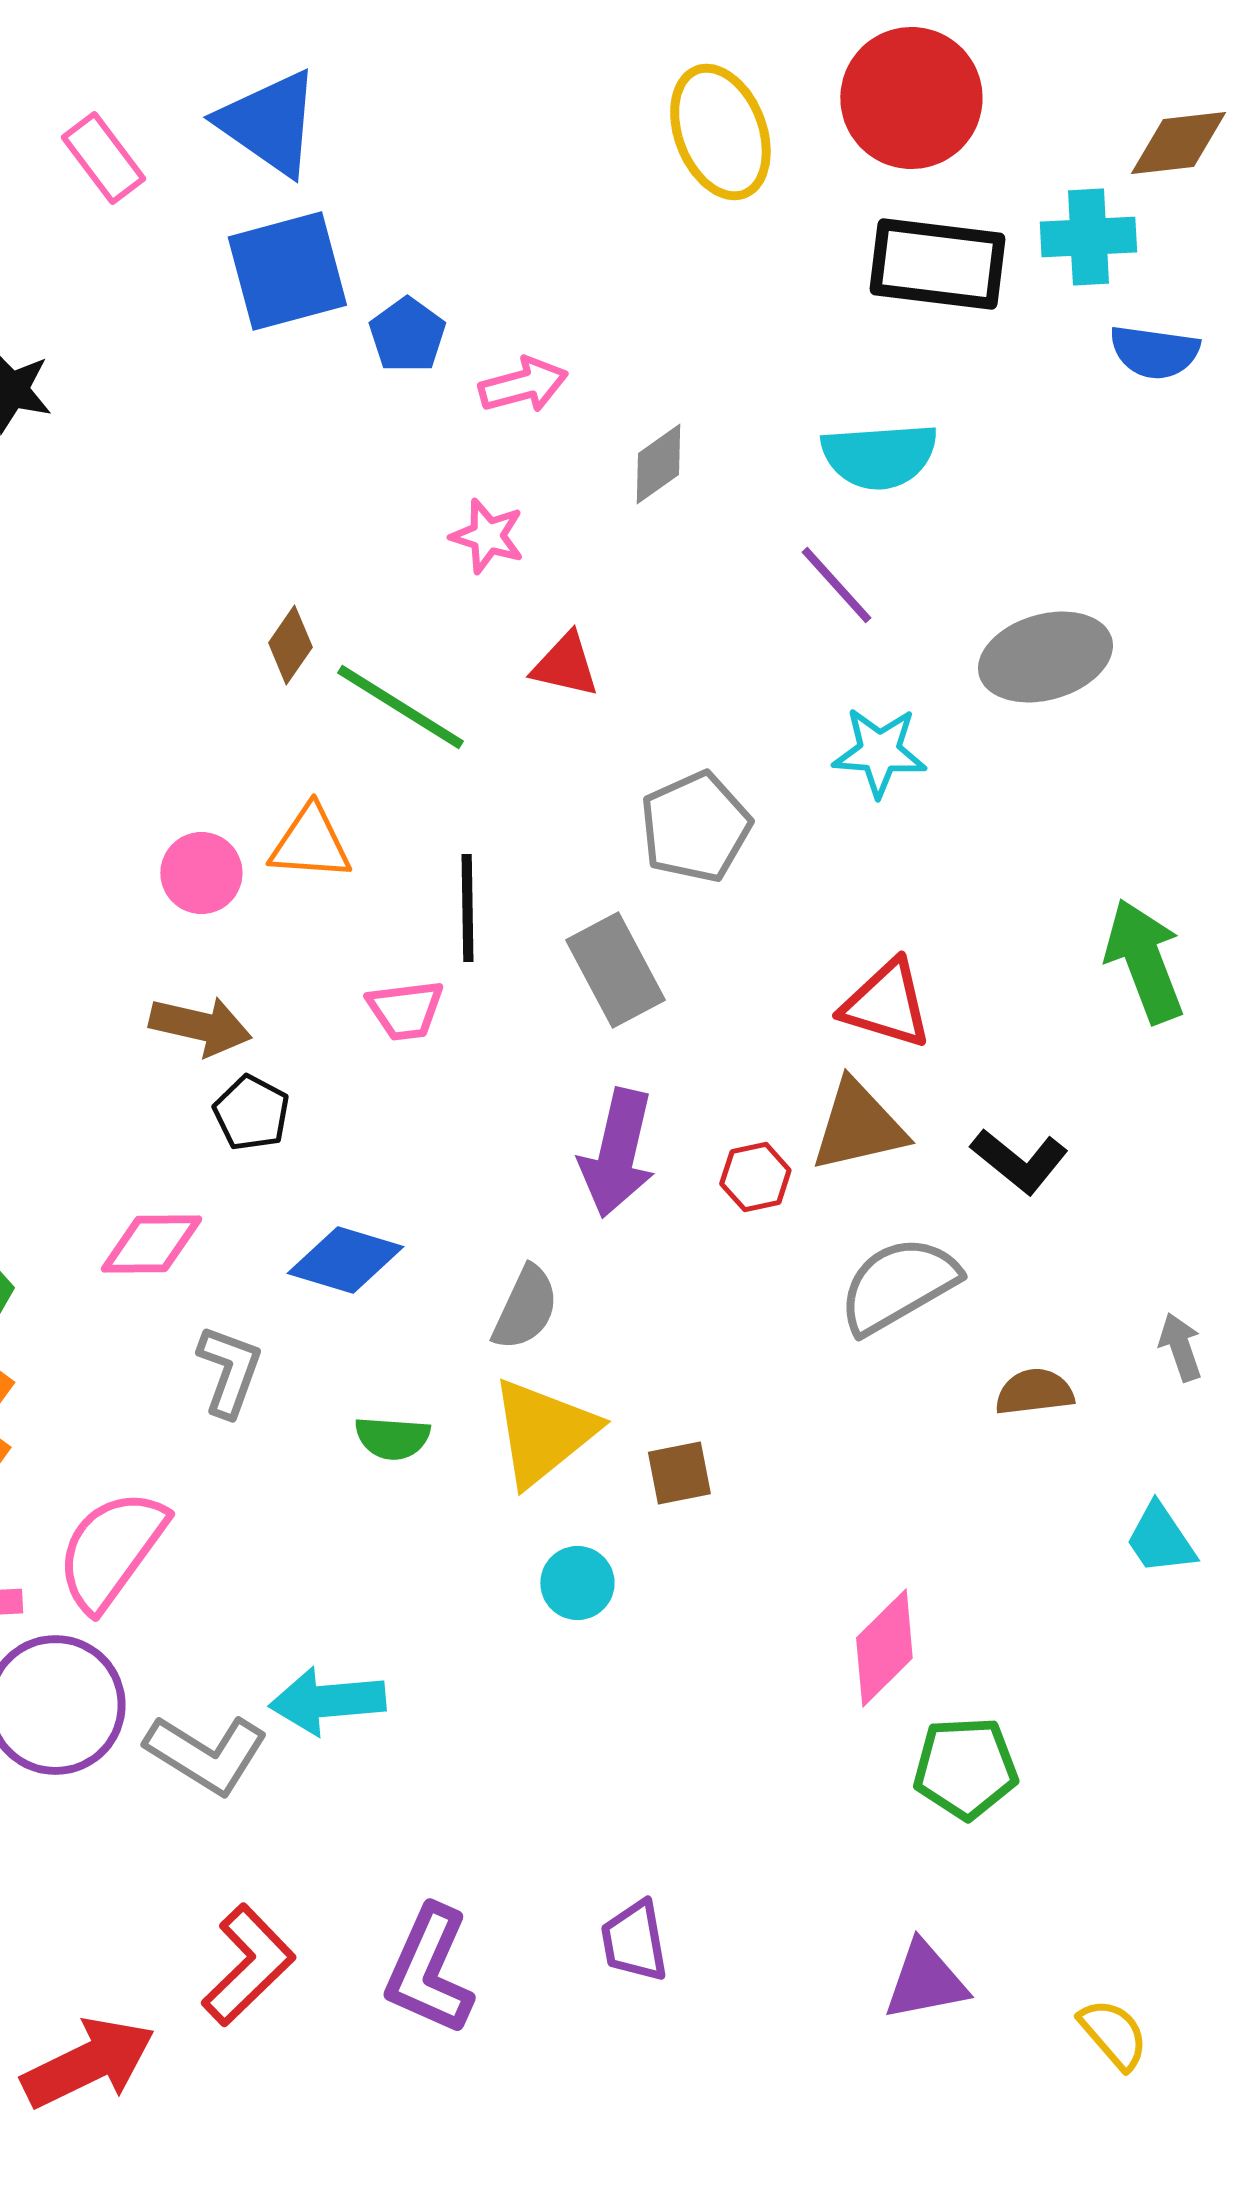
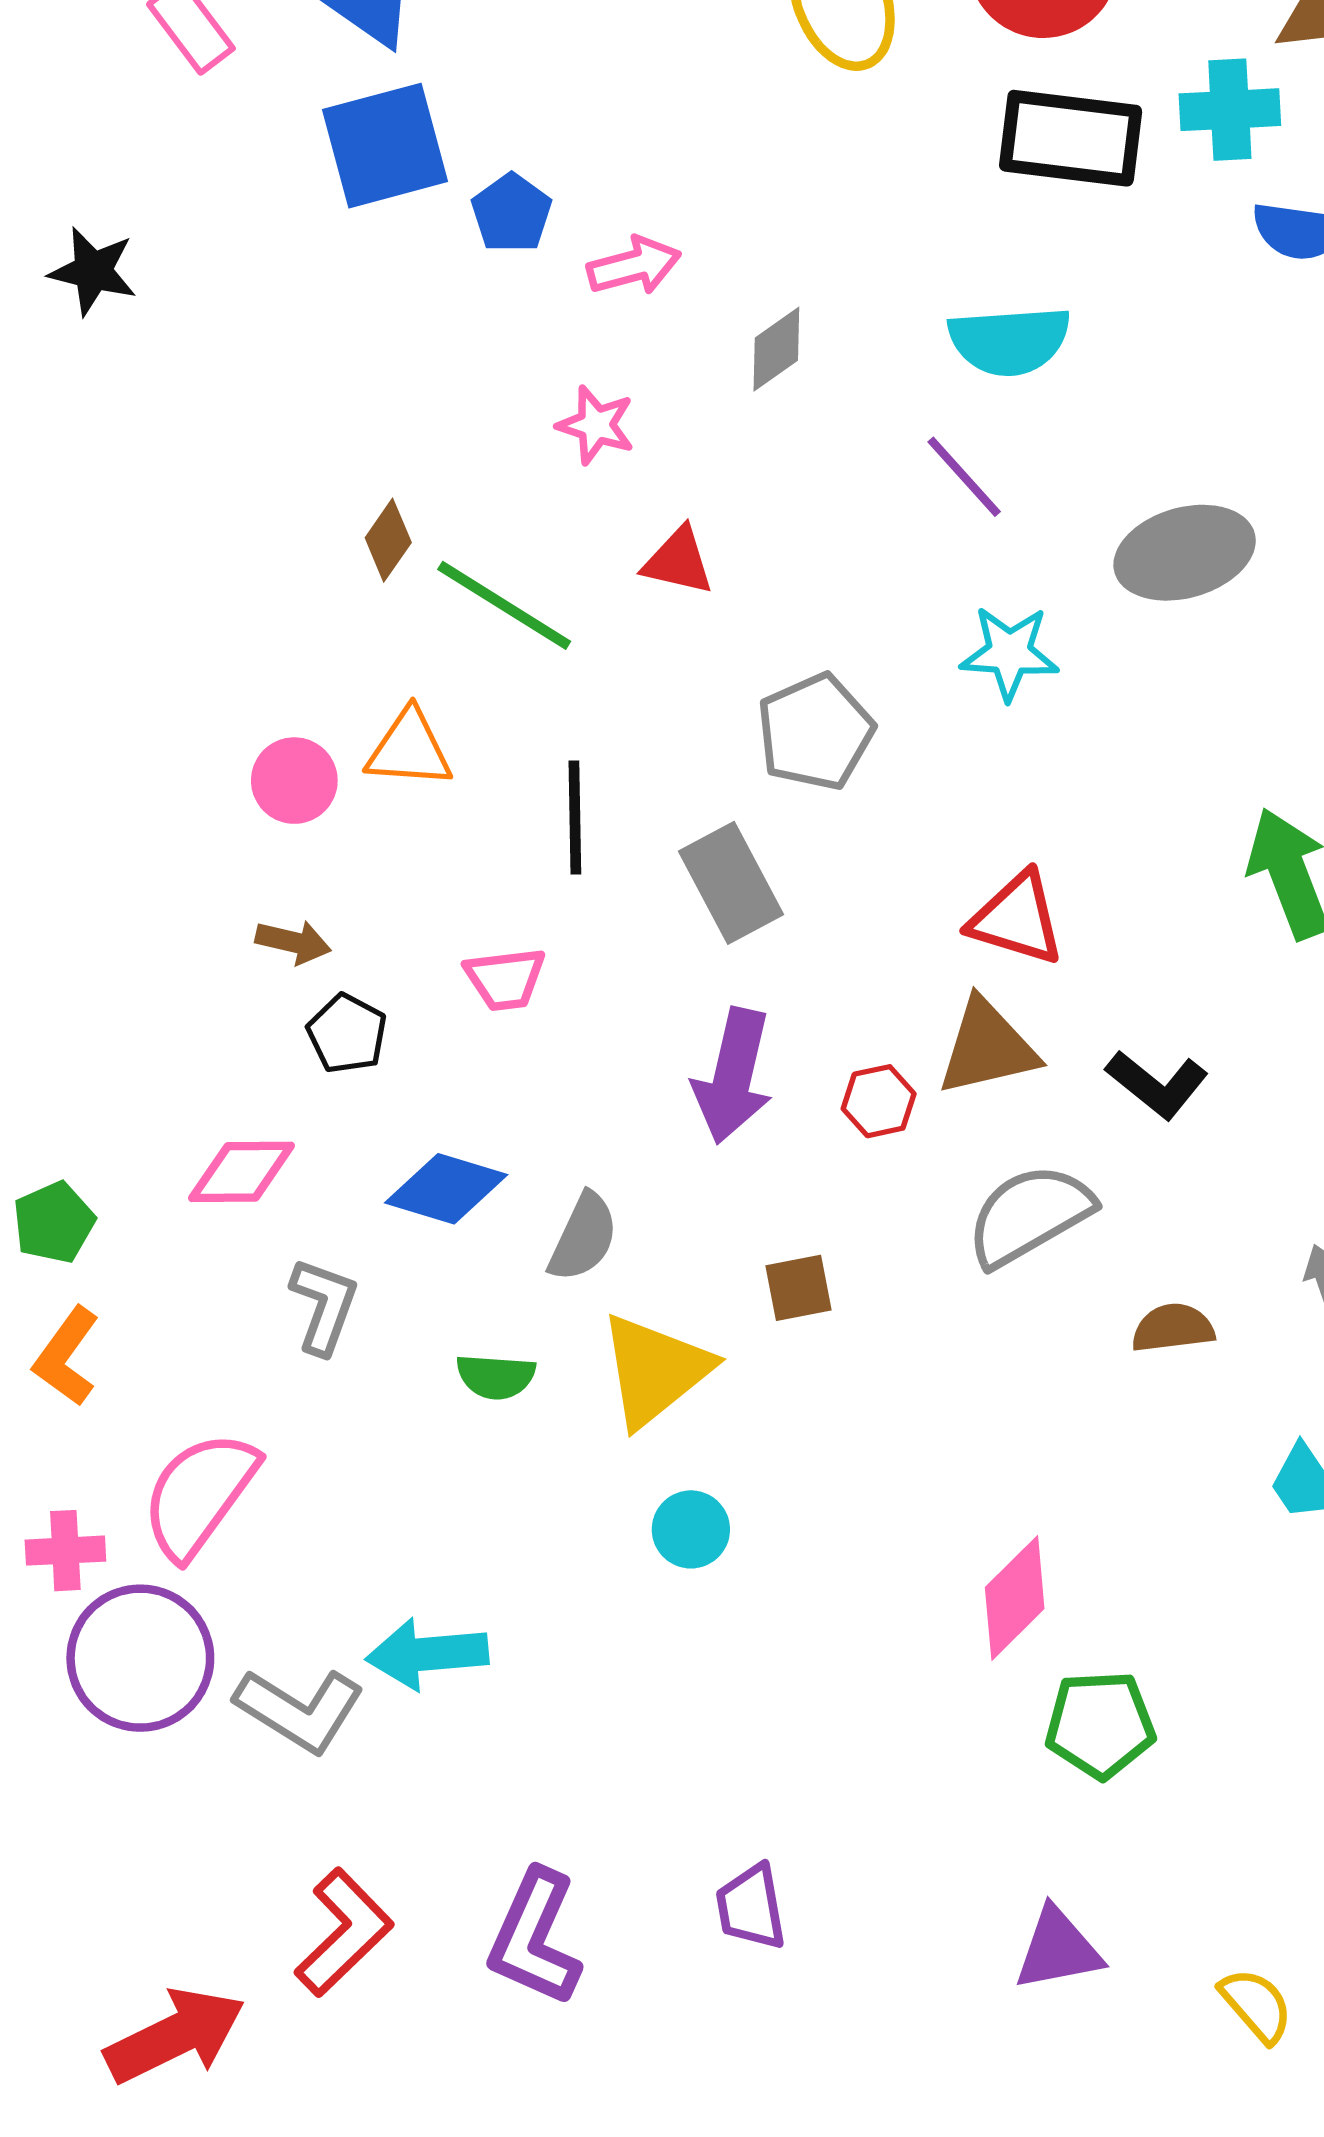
pink trapezoid: (405, 1010) -> (505, 979), moved
brown arrow: (200, 1026) -> (293, 942), size x0.7
gray semicircle: (525, 1308) -> (583, 1237), moved
brown square: (679, 1473) -> (798, 1288), moved

